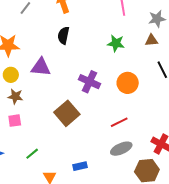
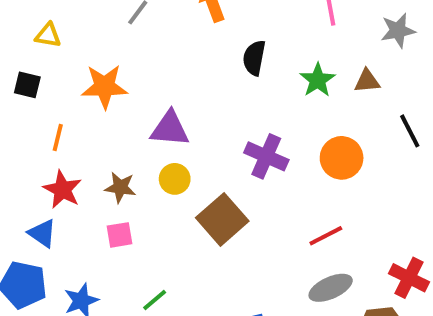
black semicircle: (63, 35) -> (254, 58), moved
brown triangle: (151, 40) -> (367, 81), moved
green star: (116, 43) -> (318, 80), turned 30
yellow circle: (11, 75) -> (175, 179), moved

